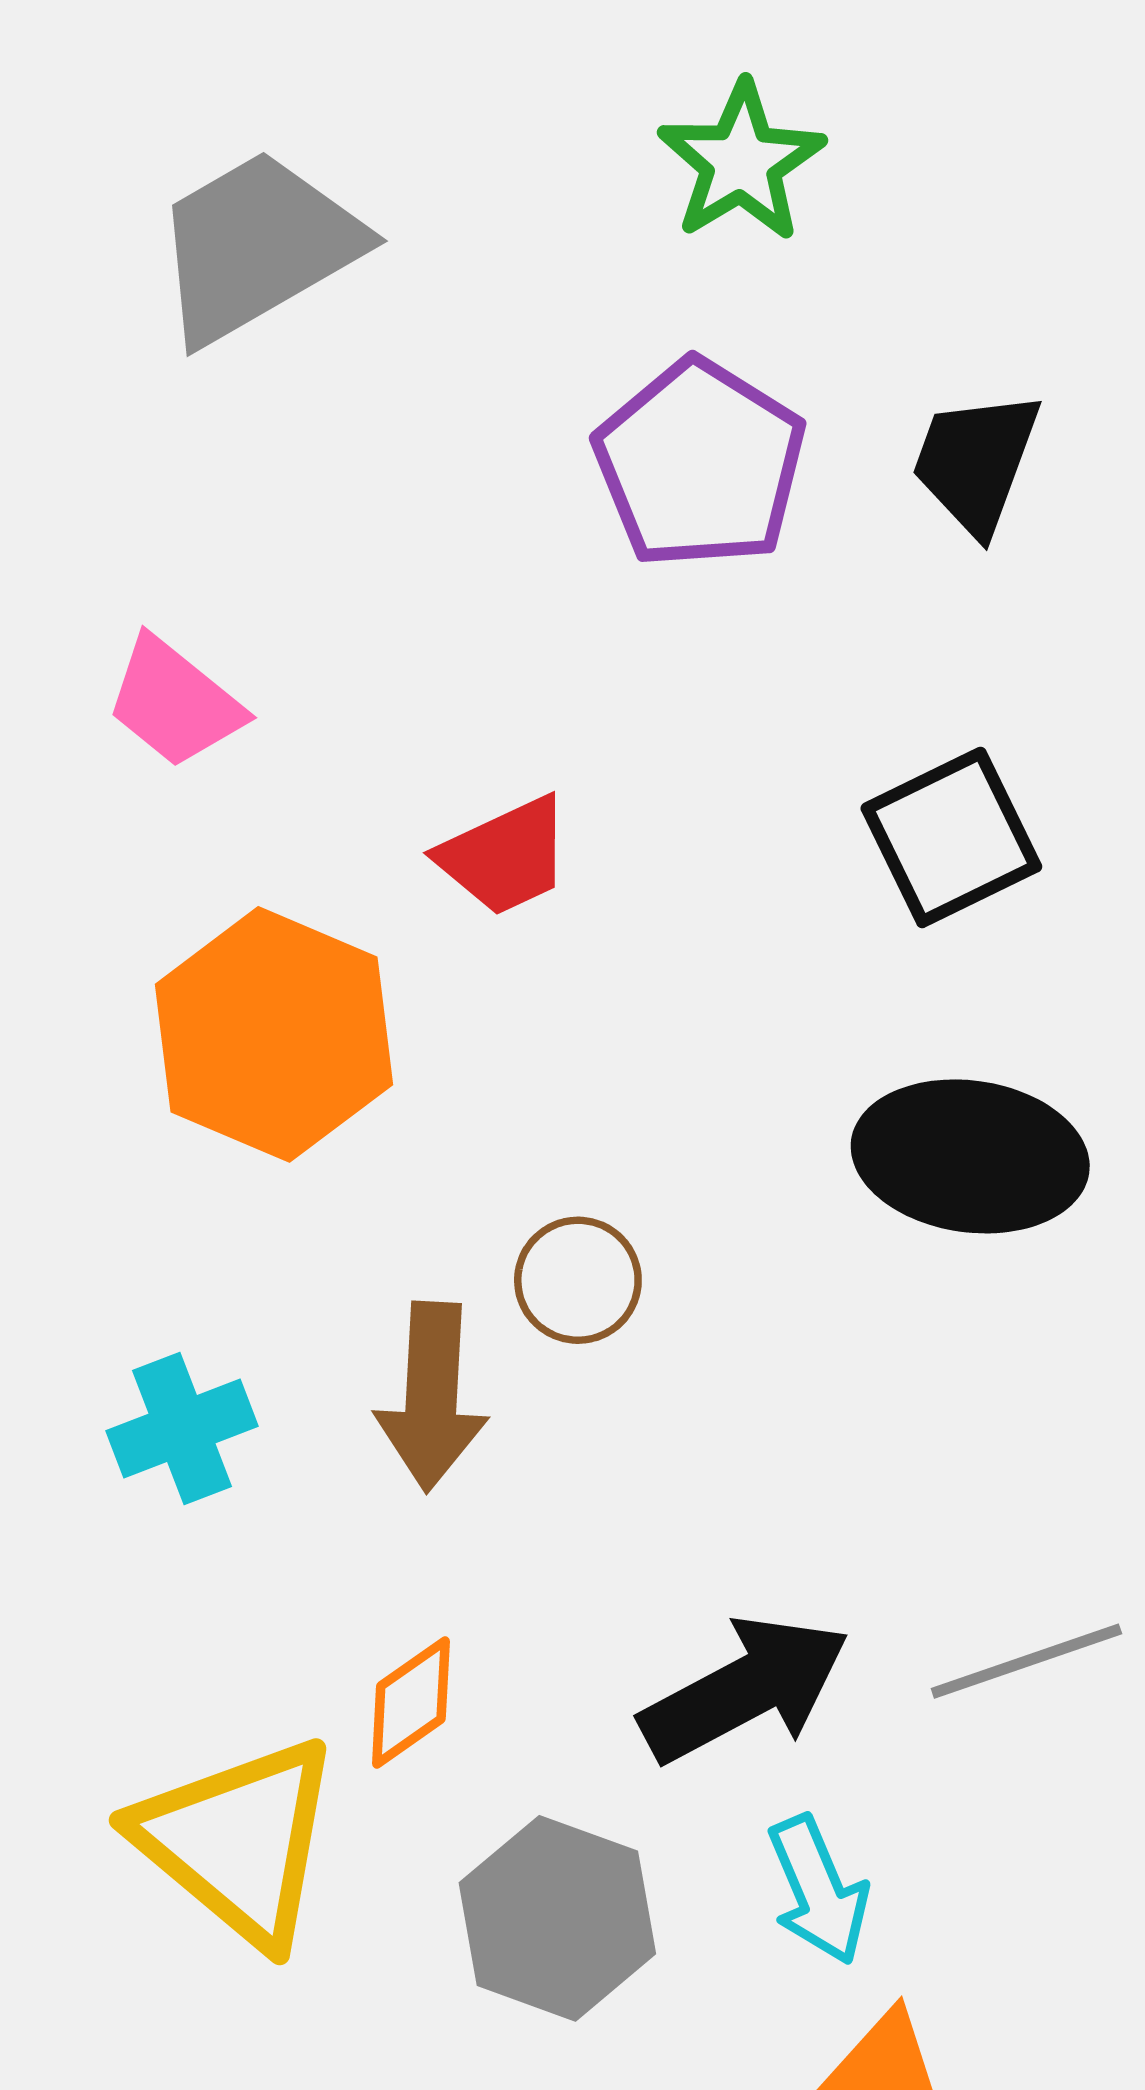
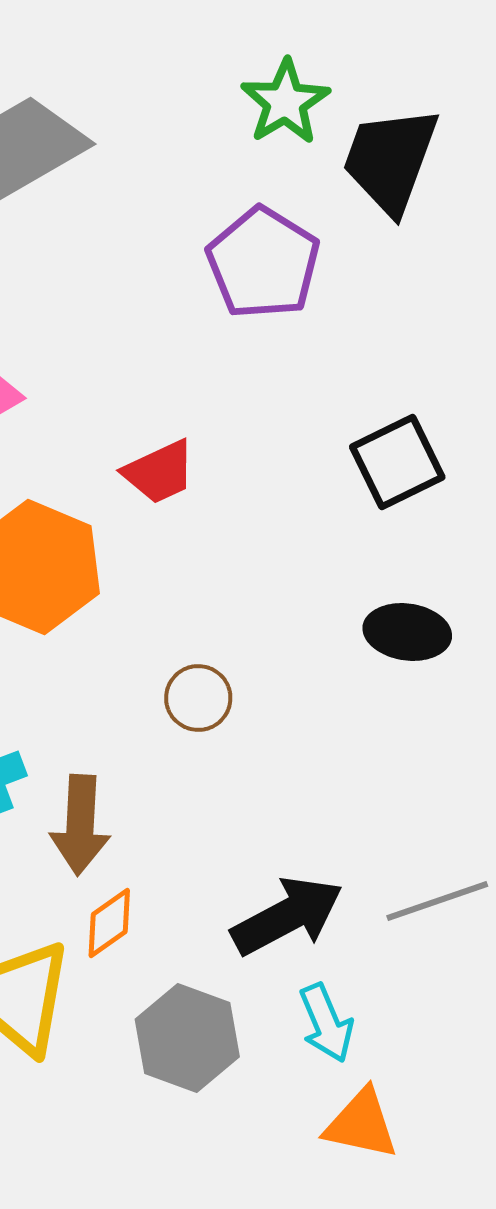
black trapezoid: (976, 462) -> (390, 160), moved, size x1.4
black ellipse: (970, 1156) -> (407, 632), size x0.7
brown arrow: (432, 1397) -> (80, 825), moved

